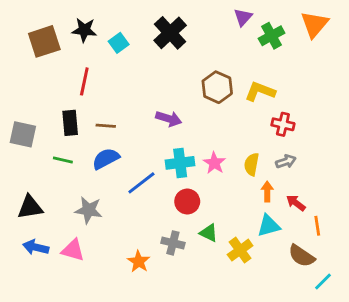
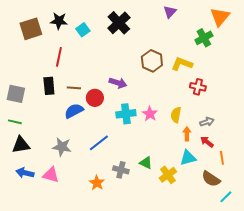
green cross: (272, 36) -> (204, 38), moved
green line: (63, 160) -> (15, 122), moved
gray arrow: (286, 161) -> (207, 122), moved
blue line: (141, 183) -> (99, 143), moved
red circle: (187, 202) -> (95, 98), moved

